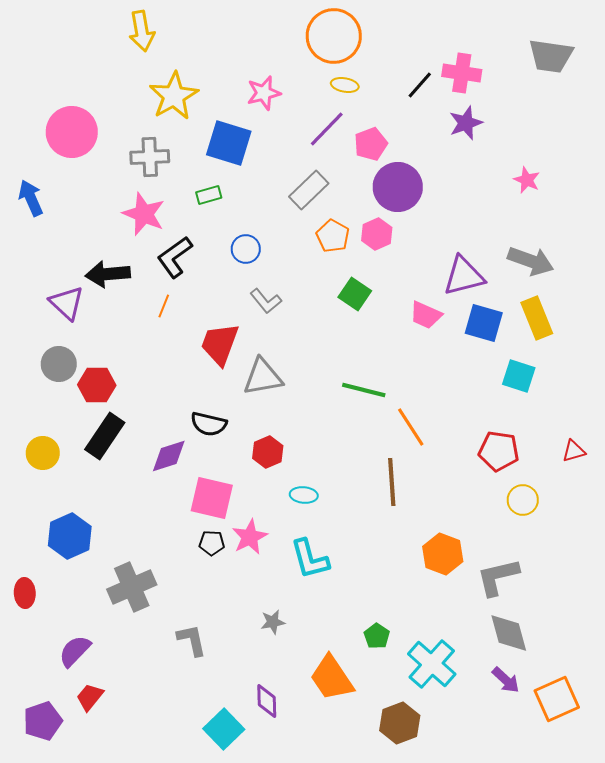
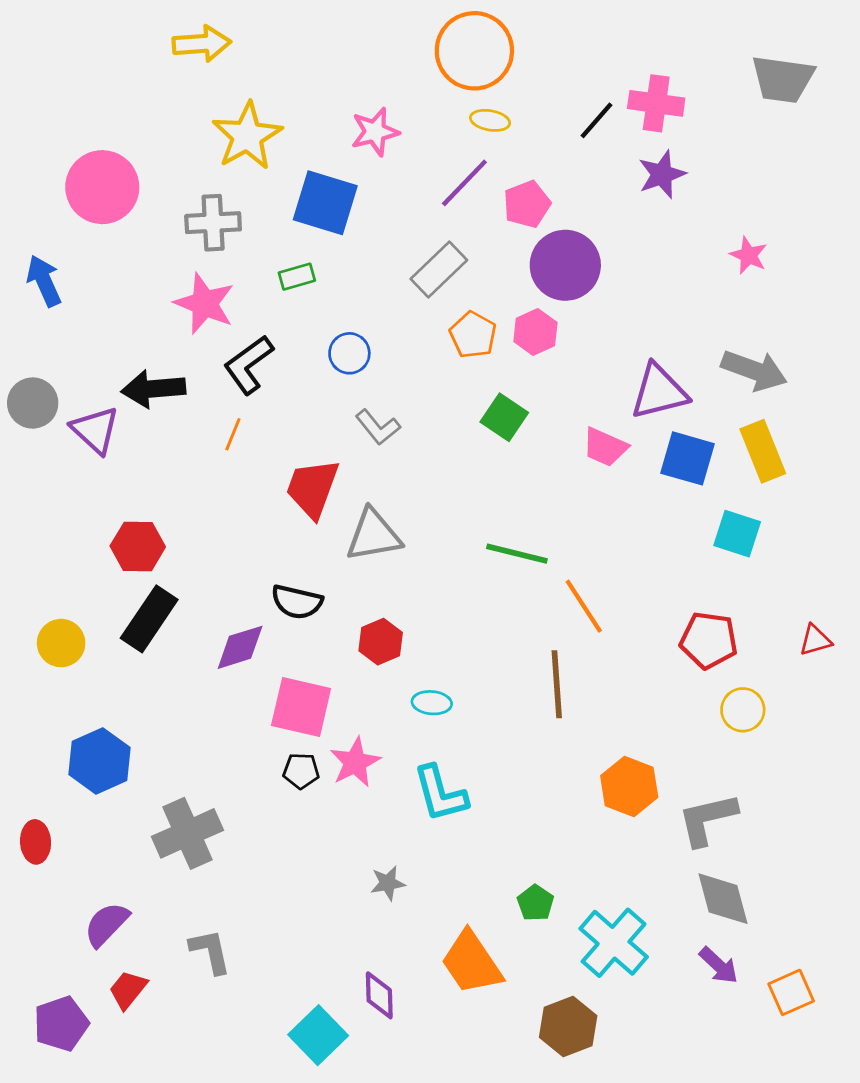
yellow arrow: (142, 31) -> (202, 44), turned -84
gray circle: (59, 364) -> (33, 403), moved
gray L-shape: (192, 640) -> (210, 951), moved
orange square: (557, 699) -> (791, 992), size x0.7

